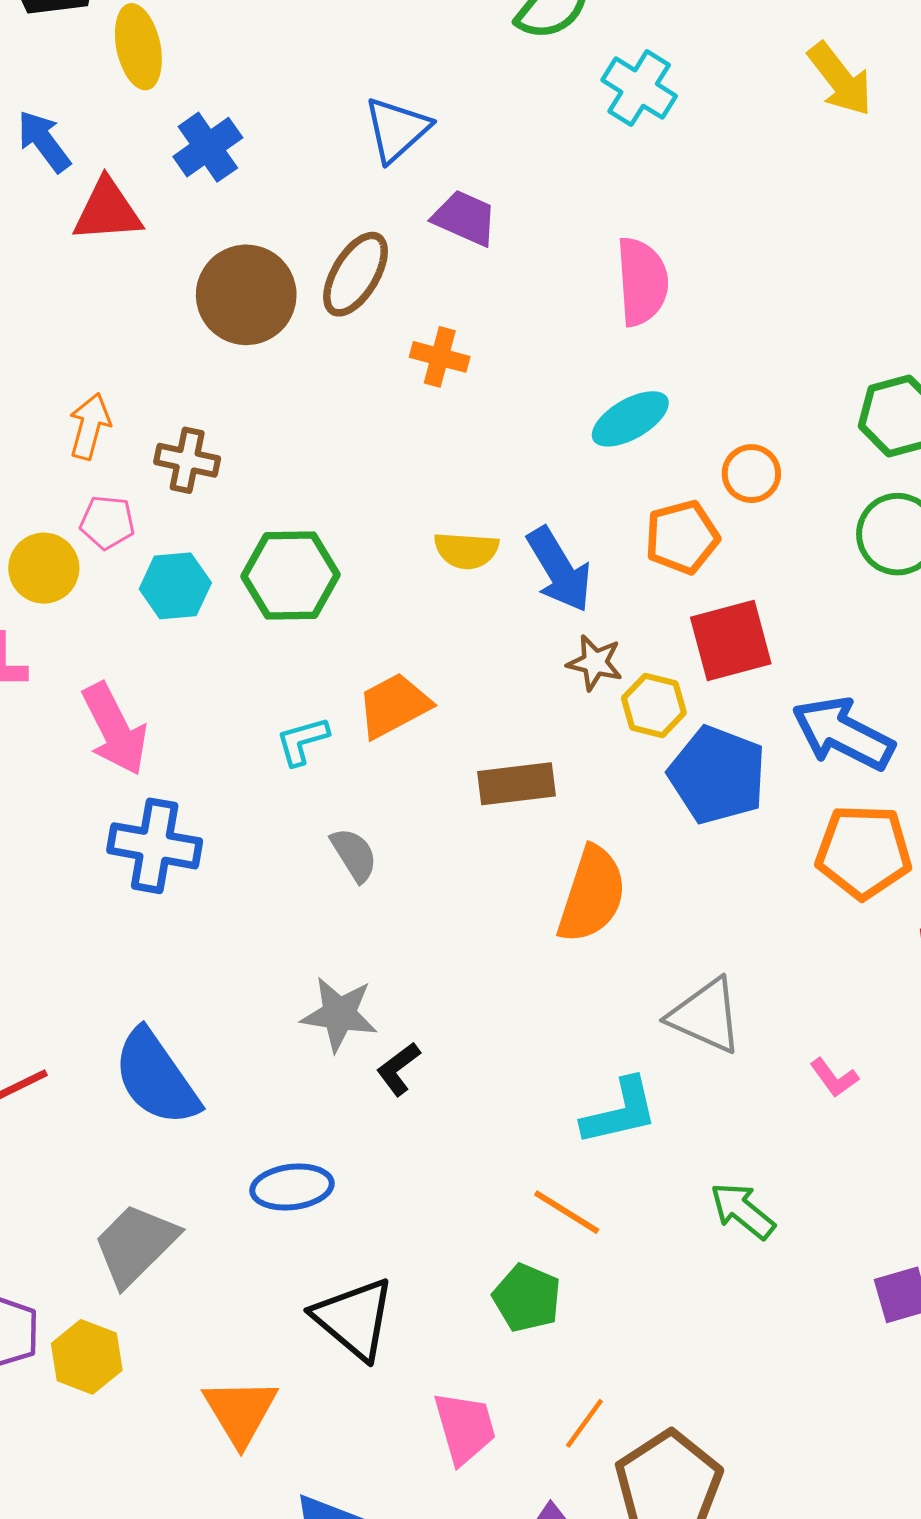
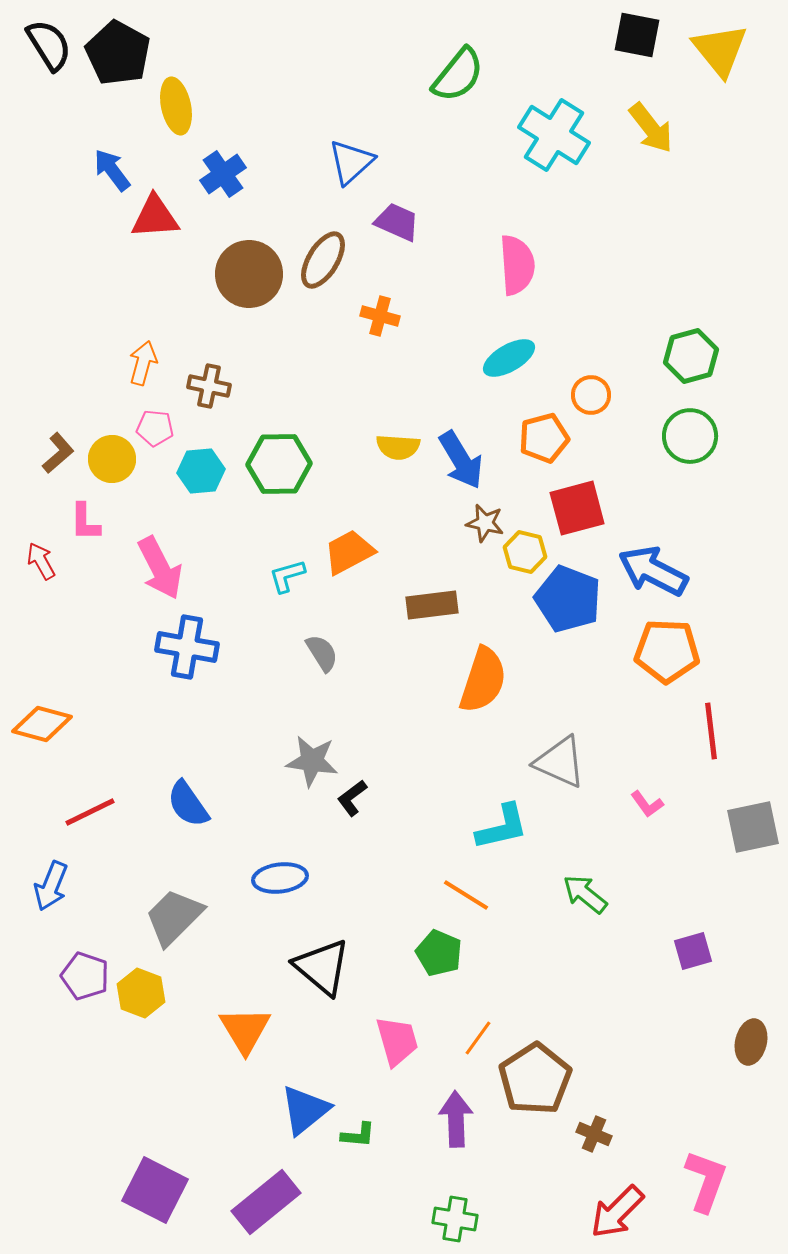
cyan cross: (639, 88) -> (554, 135), moved, size x1.4
blue semicircle: (156, 1078) -> (188, 804), size x0.7

